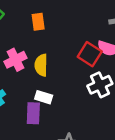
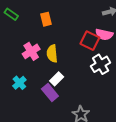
white rectangle: (44, 97) -> (57, 79), turned -56
purple rectangle: (33, 113) -> (50, 93), turned -36

